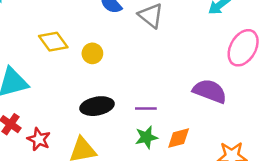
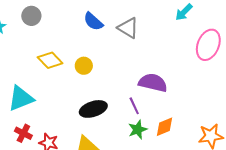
purple semicircle: (210, 91) -> (153, 83), moved
purple line: (146, 109) -> (134, 106), turned 72

